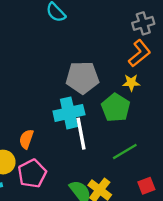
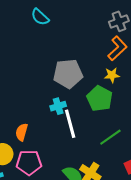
cyan cross: (69, 113) -> (58, 106), size x0.6
pink pentagon: (32, 174) -> (29, 163), turned 30

